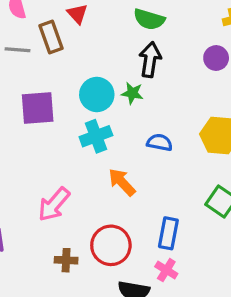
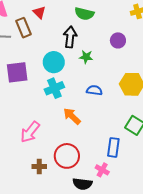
purple circle: (216, 58) -> (118, 40), moved
black arrow: (150, 60) -> (70, 37), moved
green star: (132, 93) -> (86, 57), moved
blue rectangle: (168, 233) -> (113, 147), moved

